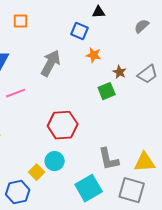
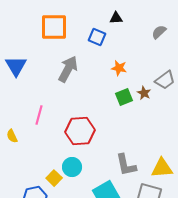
orange square: (21, 21) -> (54, 27), moved, size x1.8
orange star: (94, 55) -> (119, 68), moved
brown star: (120, 72) -> (144, 93), moved
pink line: (16, 93) -> (39, 115), moved, turned -54

